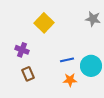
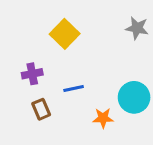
purple cross: (22, 50) -> (32, 74), turned -32
blue line: (67, 60) -> (74, 89), moved

